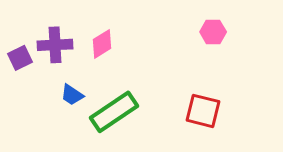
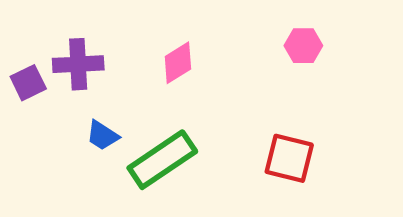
pink diamond: (102, 44) -> (178, 63), moved

